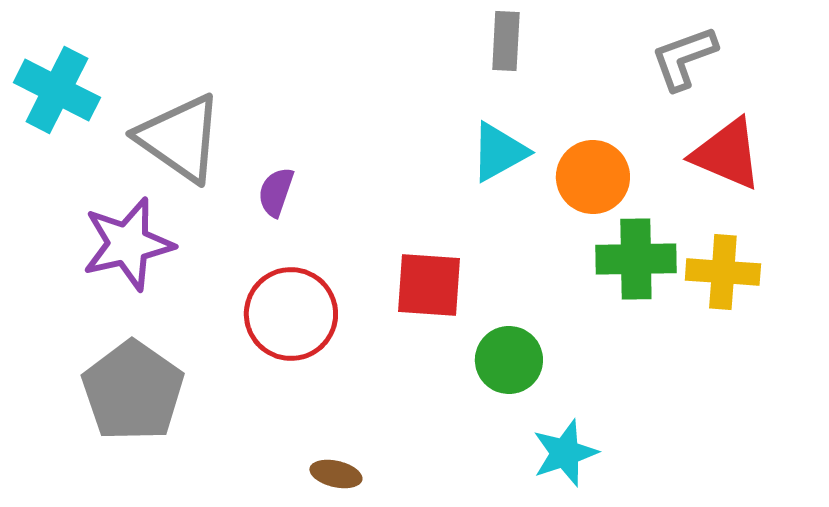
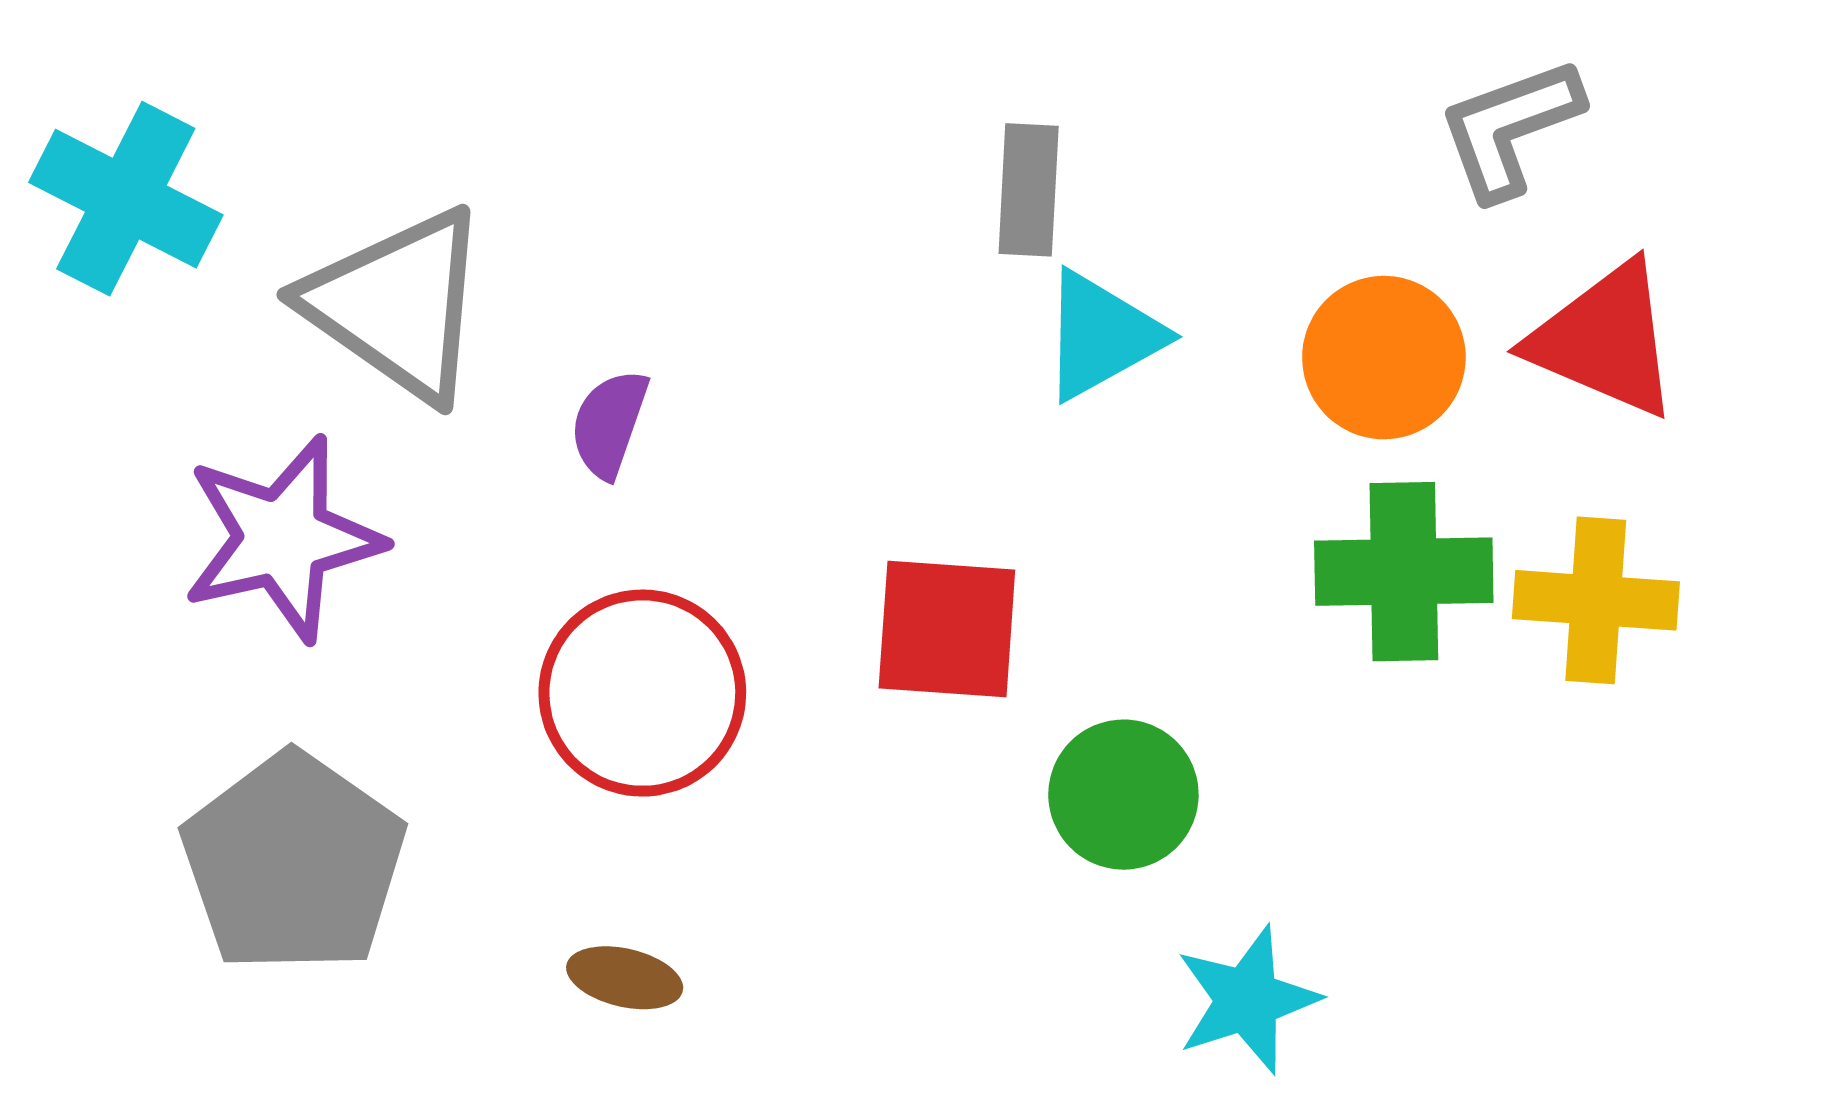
gray rectangle: (506, 41) -> (1029, 190), moved
orange circle: (593, 177) -> (1384, 358), moved
brown ellipse: (336, 474) -> (625, 978), moved

